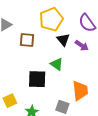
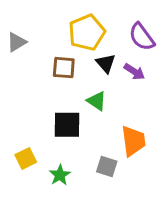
brown square: (27, 40) -> (64, 68), moved

